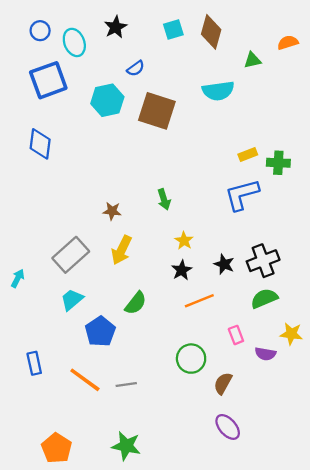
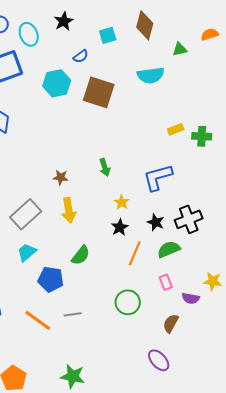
cyan square: (173, 29) -> (108, 35), moved
blue L-shape: (242, 195) -> (158, 177), moved
yellow arrow: (121, 250) -> (69, 210), turned -35
green semicircle: (264, 298) -> (169, 249), moved
orange line: (199, 301) -> (135, 253), turned -45
blue pentagon: (100, 331) -> (51, 279), turned -30
brown semicircle: (223, 383) -> (171, 323), moved
gray line: (126, 385) -> (73, 314), moved

